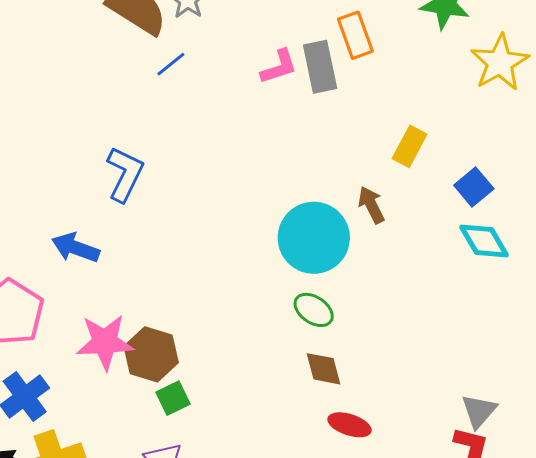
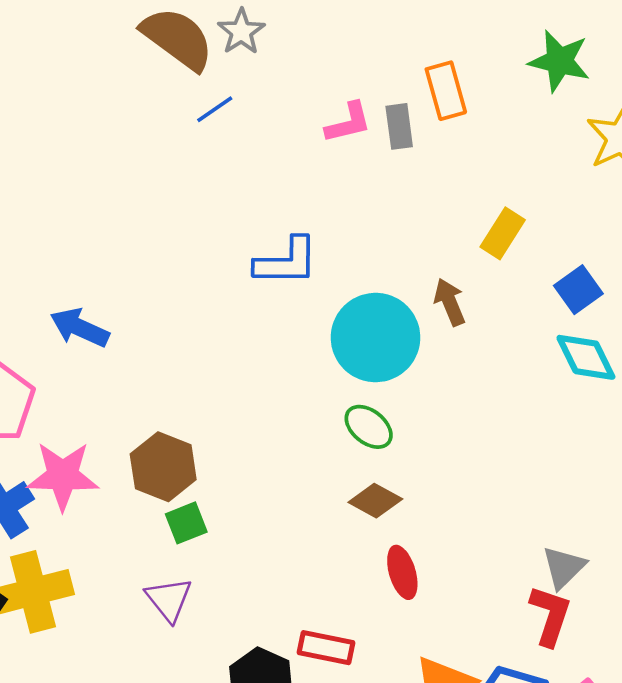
gray rectangle: (320, 67) -> (399, 126), size x0.7
blue L-shape: (125, 174) -> (286, 262), moved, turned 60
pink star: (105, 342) -> (63, 476), moved
brown diamond: (323, 369) -> (375, 501), turned -51
red ellipse: (350, 425) -> (402, 572), turned 51

